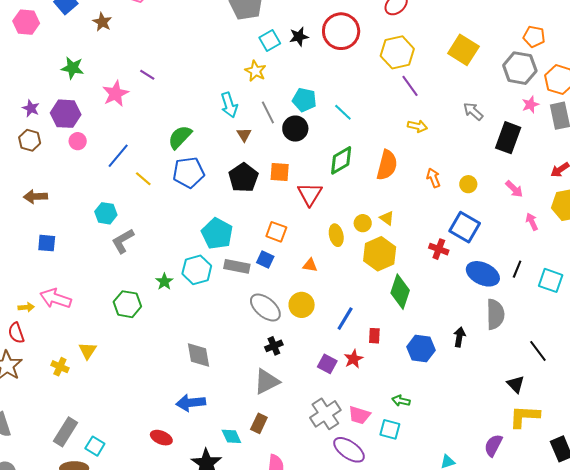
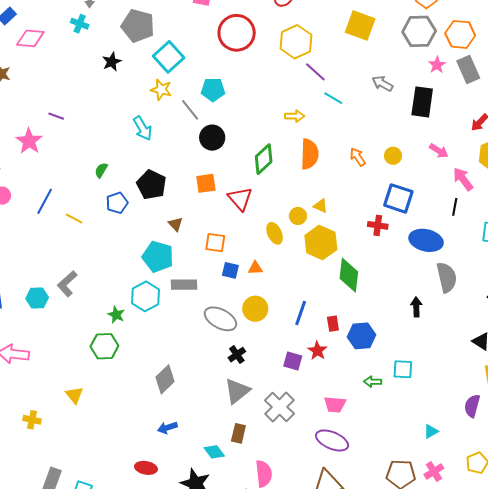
black star: (299, 37) -> (112, 62), moved
cyan square: (270, 40) -> (169, 57), size x1.4
cyan pentagon: (304, 100) -> (213, 90), moved
gray line: (268, 112) -> (190, 110), moved
cyan line: (343, 112) -> (333, 98), moved
yellow arrow: (417, 126) -> (295, 116), moved
brown triangle: (244, 135) -> (176, 224), moved
green semicircle: (180, 137) -> (101, 170), size x0.6
blue pentagon: (189, 172) -> (117, 203), size x0.7
black pentagon: (243, 178) -> (151, 185), moved
cyan hexagon: (106, 213) -> (37, 298), moved
pink arrow: (532, 222) -> (463, 179), size x1.4
blue square: (265, 259) -> (230, 270), moved
black line: (517, 269) -> (455, 207), moved
green hexagon: (127, 304) -> (104, 346), moved
blue hexagon: (421, 348) -> (361, 336), moved
yellow triangle: (88, 351) -> (74, 395), moved
gray diamond: (199, 355) -> (165, 379), turned 68
blue arrow: (191, 403) -> (167, 428), size x0.7
gray cross: (325, 414) -> (280, 407), moved
cyan square: (390, 429) -> (403, 369), moved

